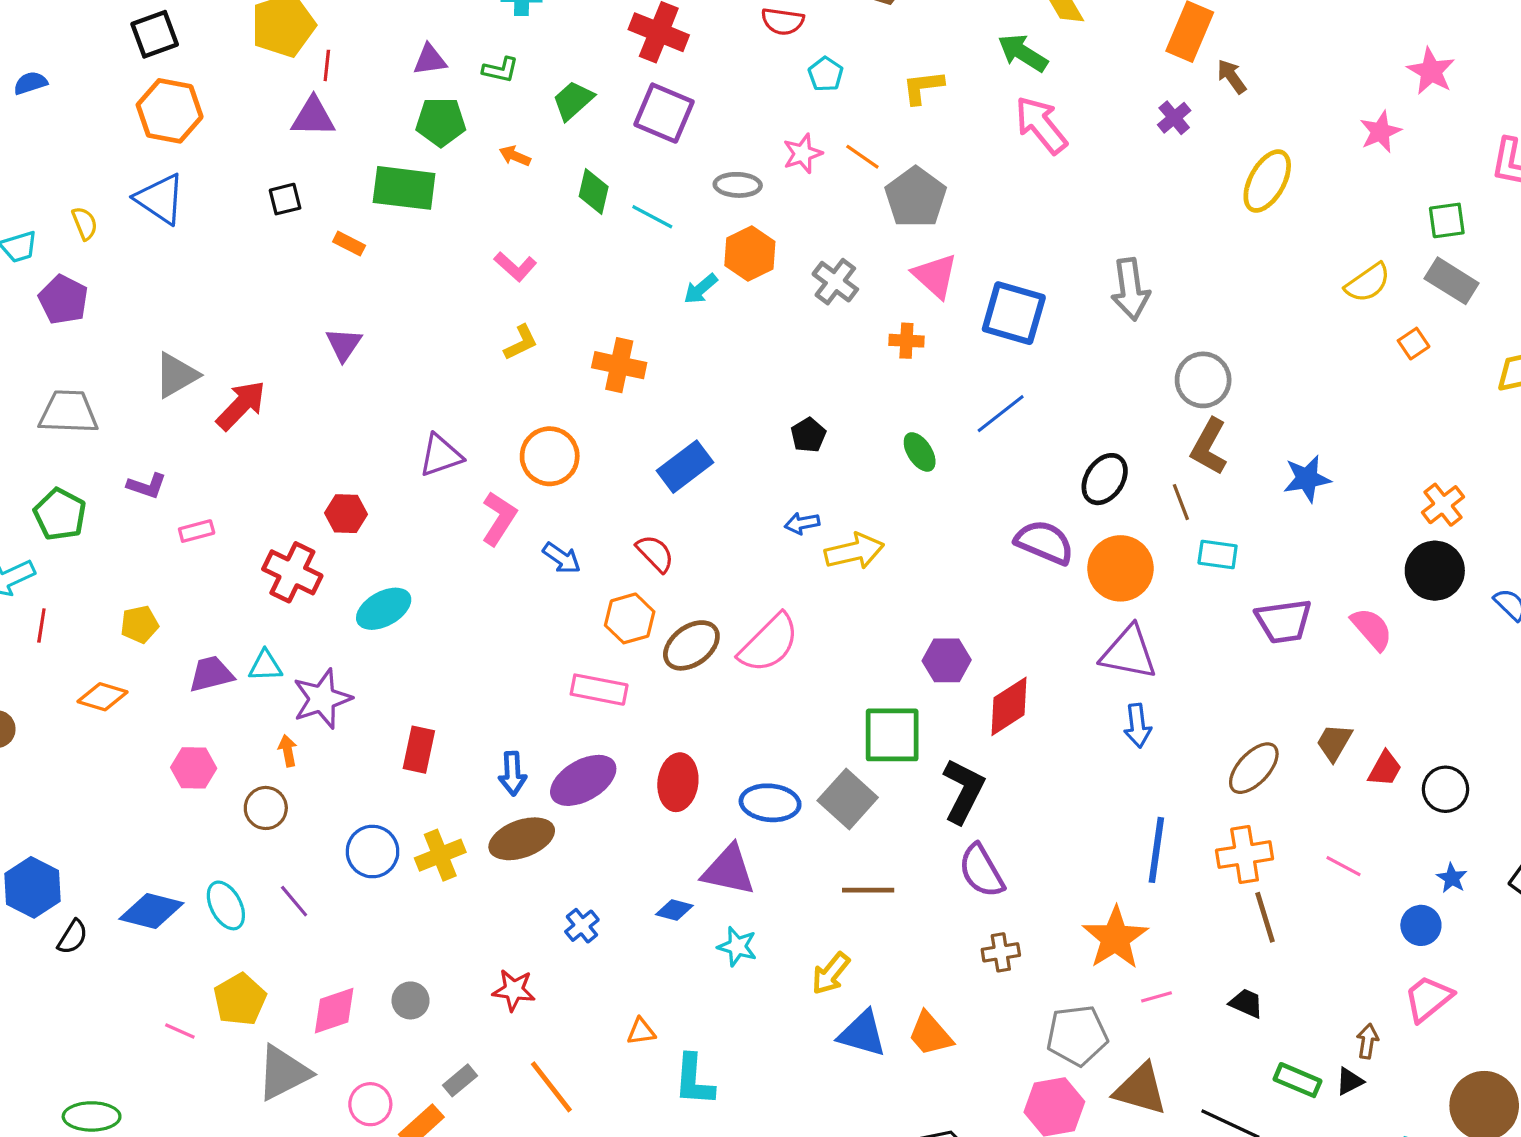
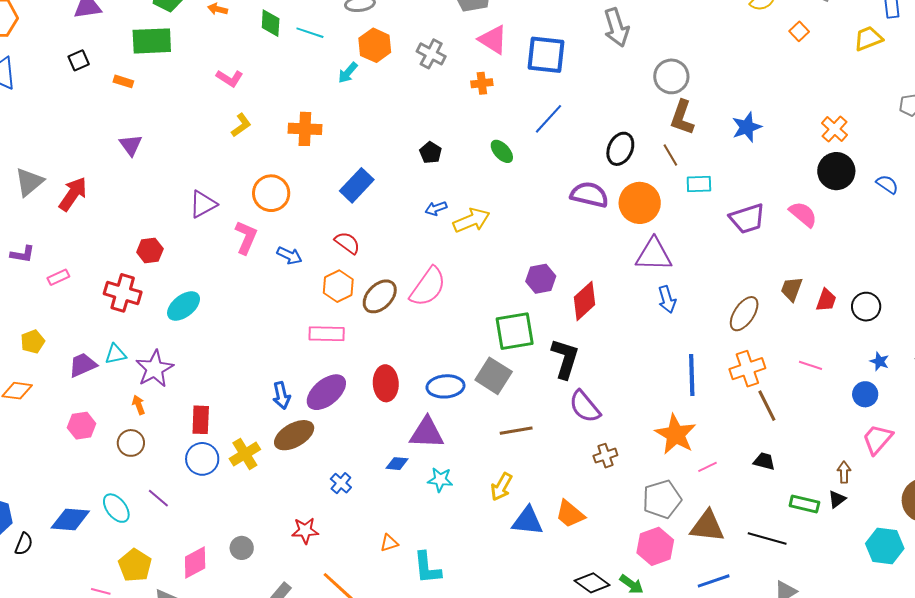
red rectangle: (419, 750) -> (201, 420), moved

